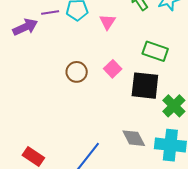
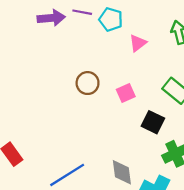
black square: (145, 86) -> (153, 122), size x0.7

